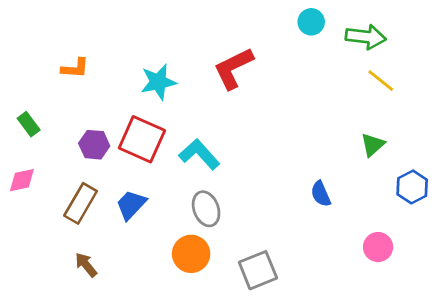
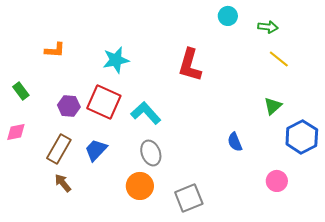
green arrow: (366, 37) -> (268, 27), size x0.7
red L-shape: (233, 68) -> (190, 65), moved, turned -48
blue hexagon: (412, 187) -> (302, 137), size x1.4
brown arrow: (86, 265) -> (63, 183), moved

